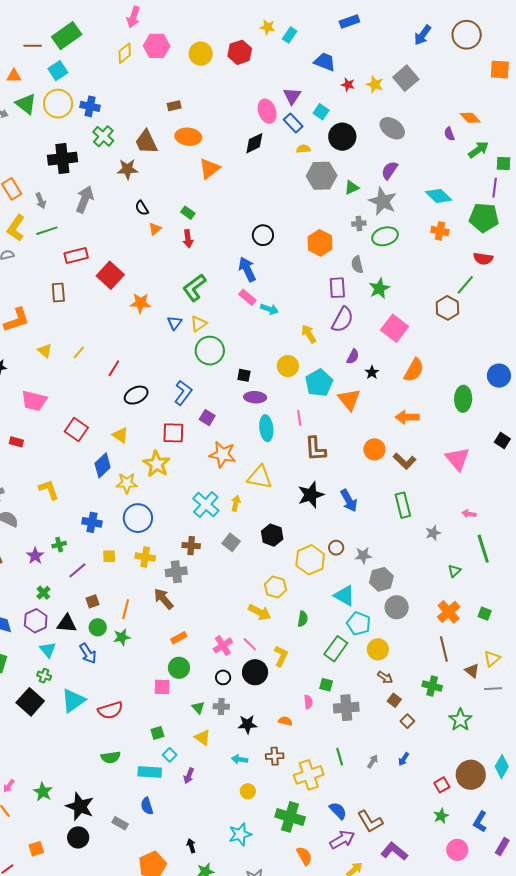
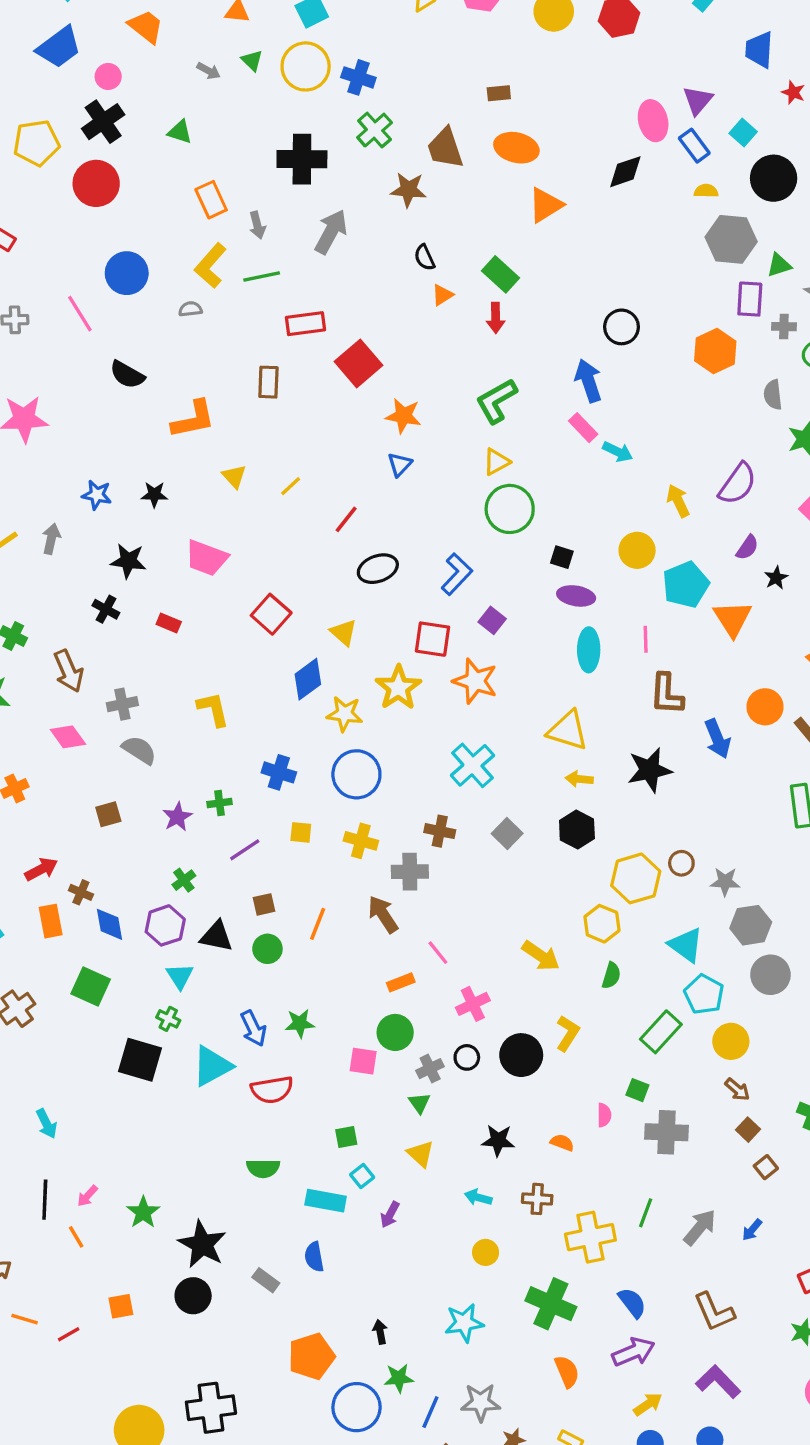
blue trapezoid: (325, 62) -> (759, 50), turned -115
green triangle: (26, 104) -> (252, 60), size x0.6
green rectangle: (188, 213) -> (500, 274), size x1.5
purple rectangle: (337, 288) -> (750, 299), moved
blue triangle: (175, 323) -> (400, 464), moved
orange star: (222, 454) -> (475, 681), moved
blue arrow: (349, 501) -> (717, 739), moved
yellow arrow: (236, 503) -> (579, 779), moved, turned -105
yellow hexagon: (275, 587) -> (602, 924), moved
green star: (122, 637) -> (300, 1023), moved
pink line: (250, 644) -> (438, 953), moved
blue arrow: (88, 653) -> (253, 1028), moved
black square: (30, 702) -> (140, 1060), turned -32
gray cross: (221, 706) -> (430, 1069), moved, turned -35
green line: (340, 757) -> (646, 1213), turned 30
gray arrow: (373, 761) -> (700, 1227), size x1.6
brown L-shape: (370, 821) -> (714, 1312), moved

